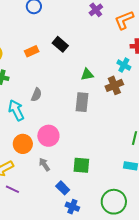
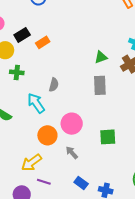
black rectangle: (60, 44) -> (22, 35), moved, turned -63
green square: (81, 165) -> (108, 137), moved
blue rectangle: (63, 188) -> (81, 183), moved

